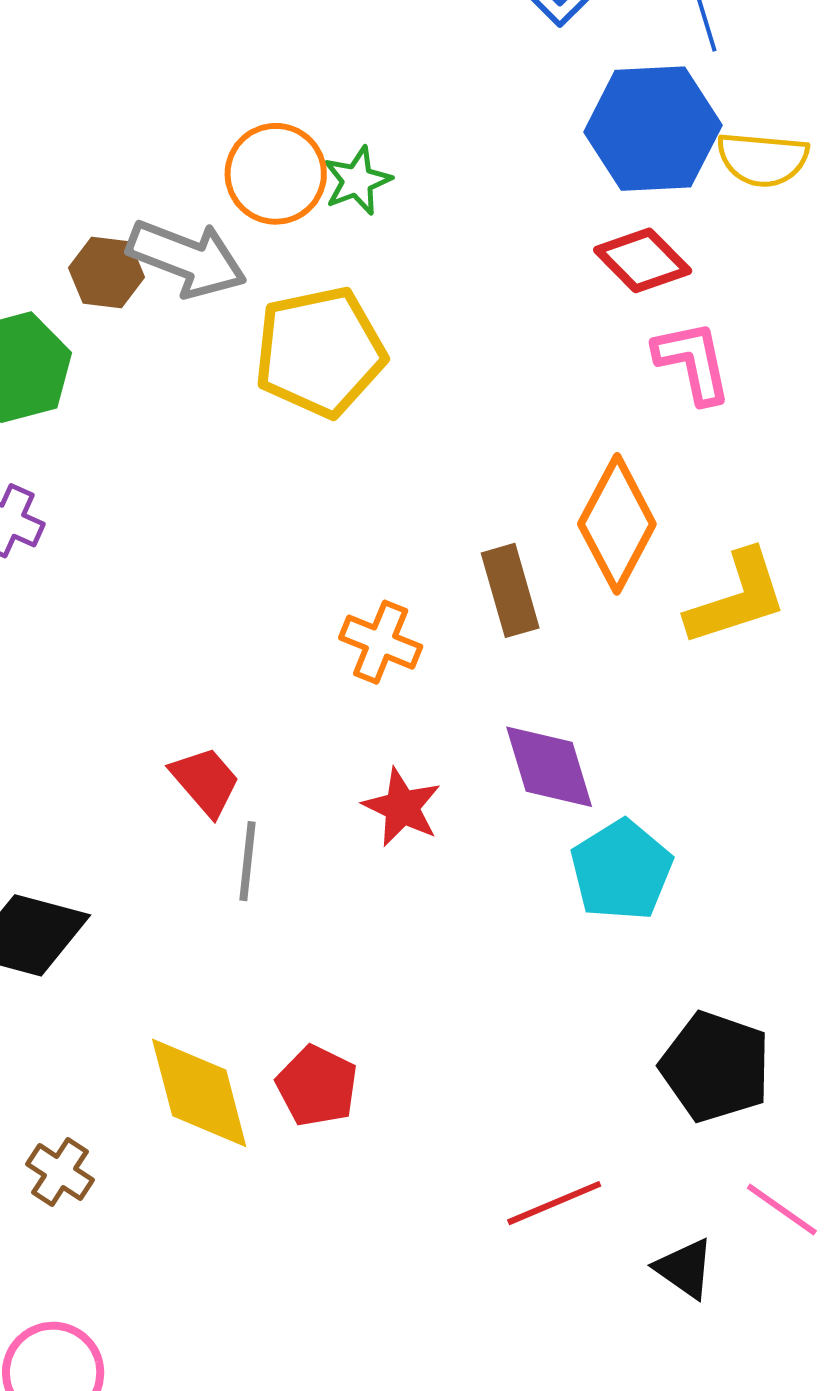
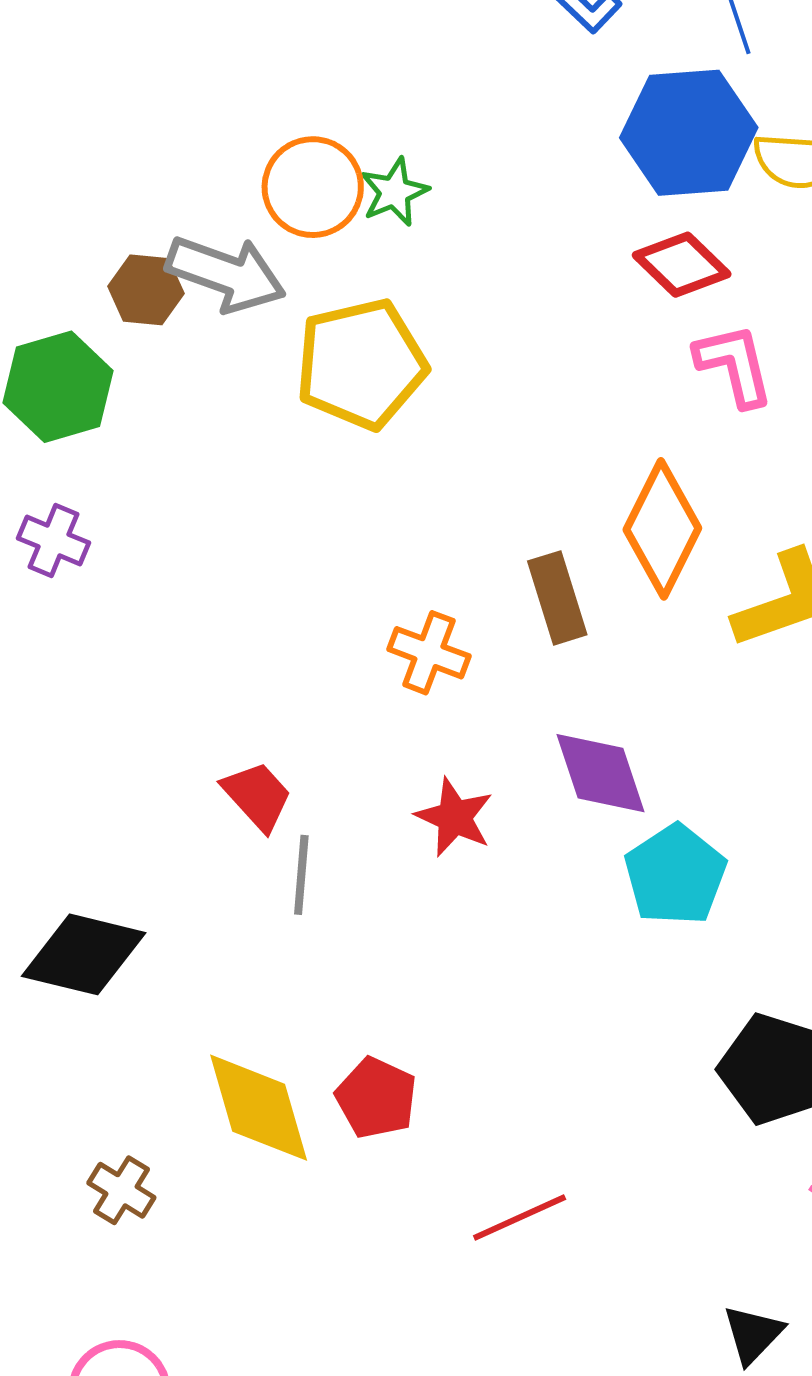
red line: (554, 1203) -> (520, 1217), moved
black triangle: (685, 1269) -> (753, 1334), moved, turned 40

